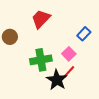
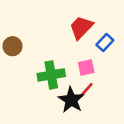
red trapezoid: (41, 19) -> (81, 27), moved
pink square: (69, 54) -> (86, 67), turned 32

